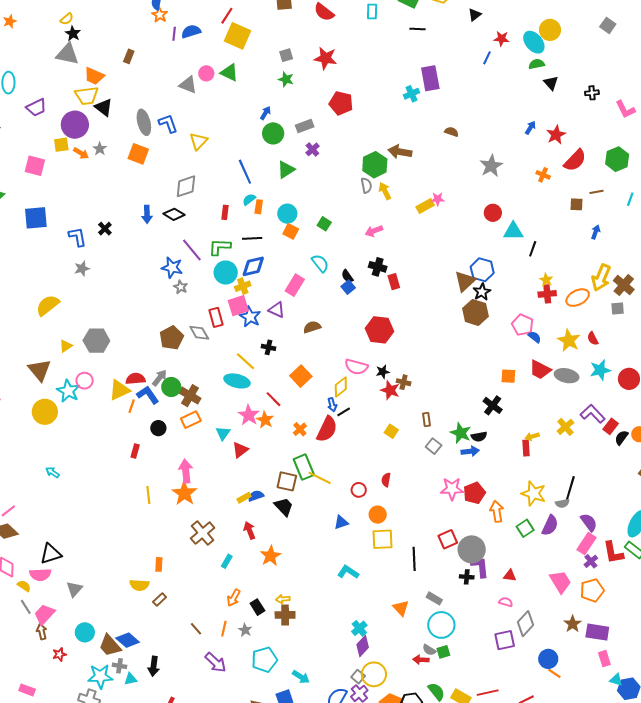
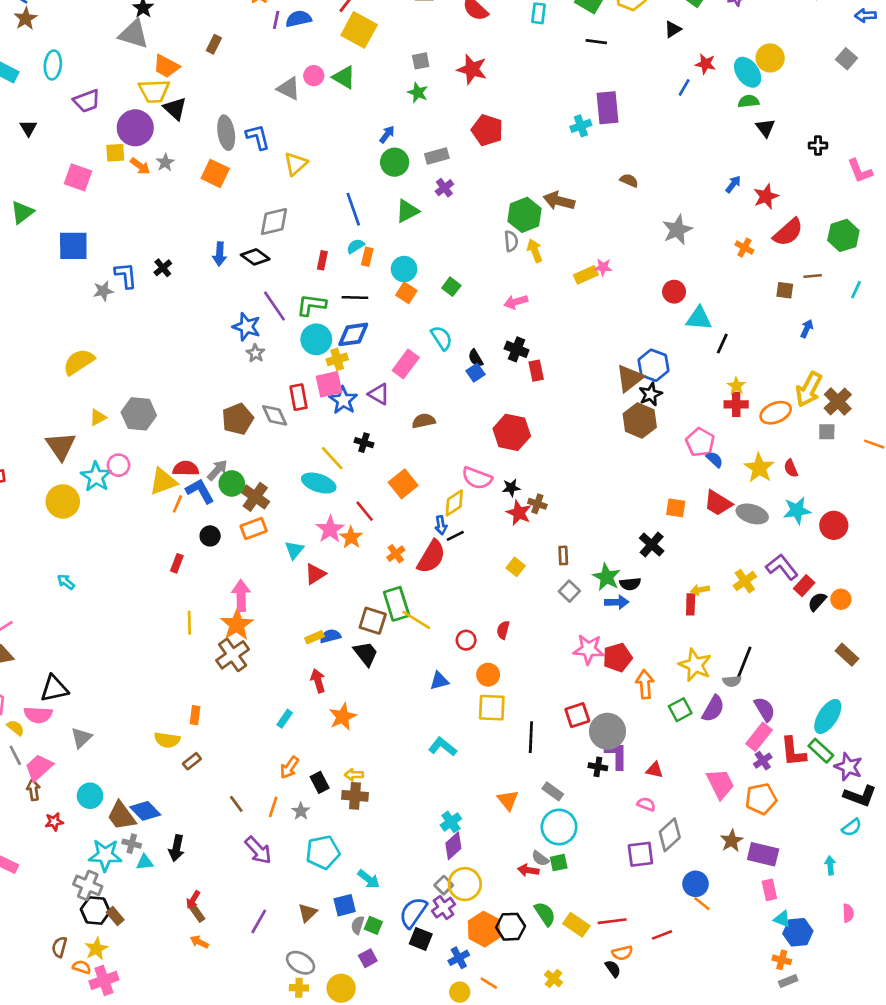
gray star: (82, 269) -> (103, 291), moved
brown cross: (203, 533) -> (233, 655), moved

